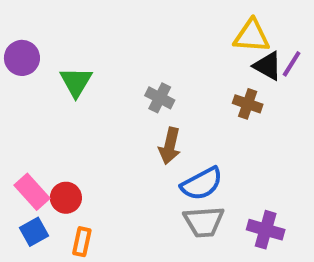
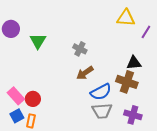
black triangle: (268, 66) -> (134, 63), moved, turned -35
brown cross: (248, 104) -> (127, 82), moved, size x1.5
brown arrow: (170, 146) -> (85, 73), turned 42
orange rectangle: (82, 242) -> (31, 121), moved

